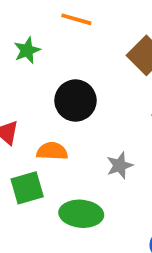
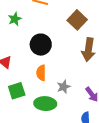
orange semicircle: (52, 151) -> (41, 73), moved, turned -91
gray star: (120, 165) -> (64, 87), moved

